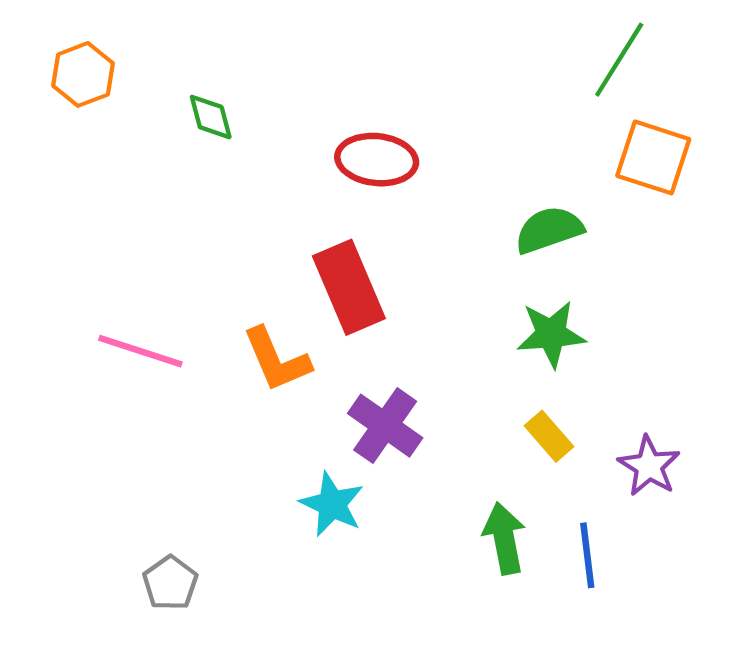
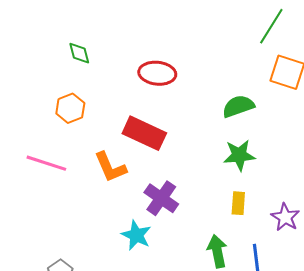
orange hexagon: (83, 74) -> (70, 108), moved
red rectangle: (349, 287) -> (144, 133), turned -42
yellow rectangle: (549, 436) -> (238, 203), turned 45

